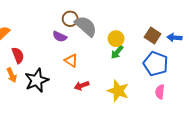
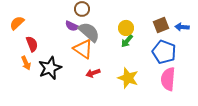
gray semicircle: (86, 26) -> (89, 32), moved
brown square: (153, 35) -> (161, 25), turned 35
orange triangle: (71, 61) -> (83, 49), size x1.5
pink semicircle: (160, 92) -> (168, 79), size x1.6

